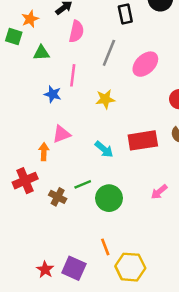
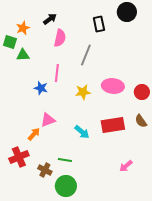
green triangle: (41, 53) -> (23, 55), moved
pink ellipse: (145, 64) -> (113, 86), moved, turned 50
orange arrow: (44, 152) -> (34, 134), turned 40
green line: (83, 184) -> (65, 160), turned 32
green circle: (109, 198) -> (66, 186), moved

